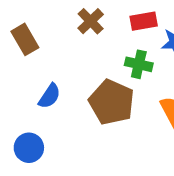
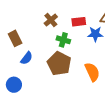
brown rectangle: (25, 39) -> (15, 38), moved
green cross: (139, 64) -> (63, 40), moved

